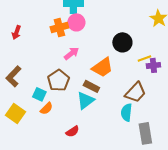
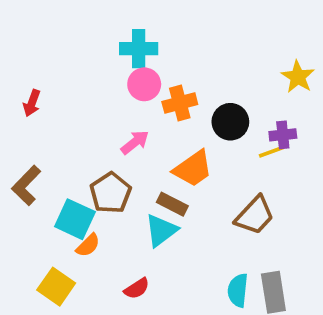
orange cross: (59, 27) -> (180, 103), moved
purple cross: (153, 65) -> (283, 135), moved
cyan square: (39, 94) -> (75, 219), size x1.5
cyan semicircle: (126, 112) -> (238, 290), moved
yellow square: (15, 113) -> (56, 287), moved

